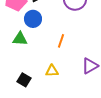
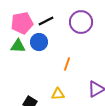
green triangle: (20, 39) -> (18, 46), moved

